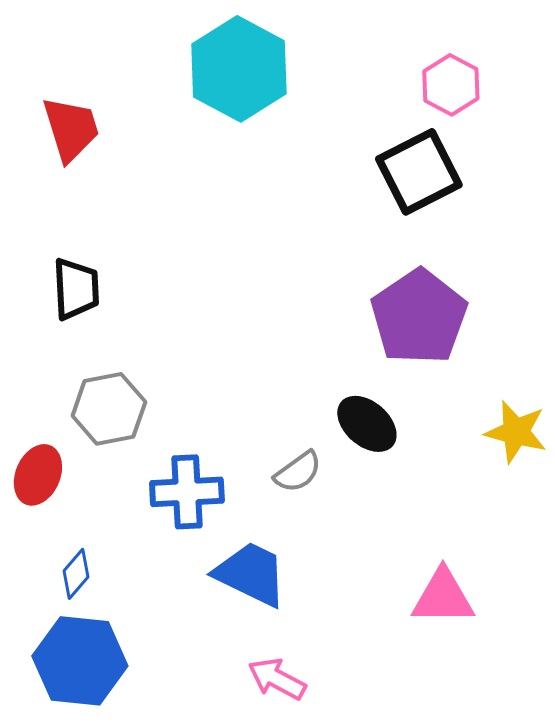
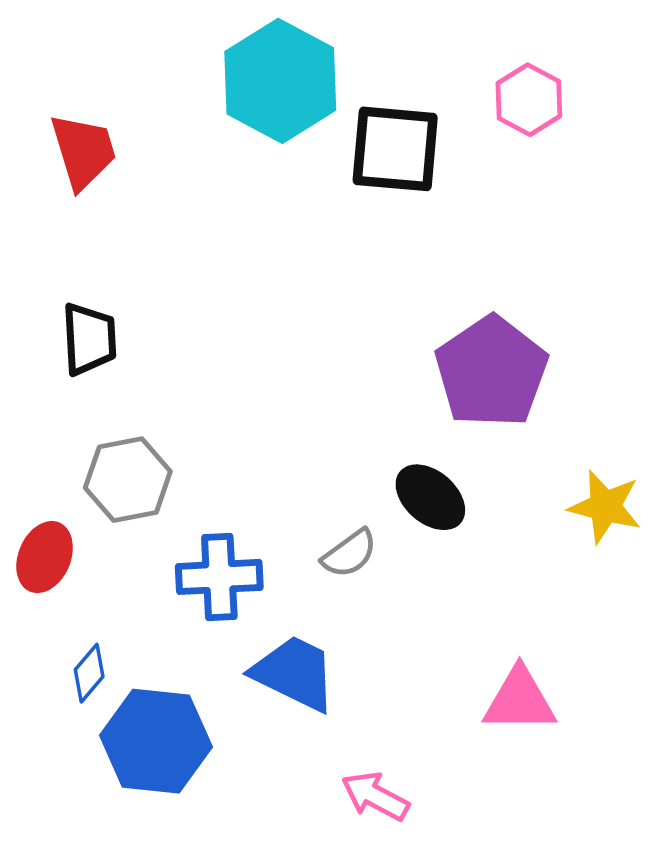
black square: (419, 172) -> (395, 149), moved, turned 32
blue hexagon: (80, 661) -> (156, 741), moved
pink arrow: (277, 679) -> (375, 796), moved

